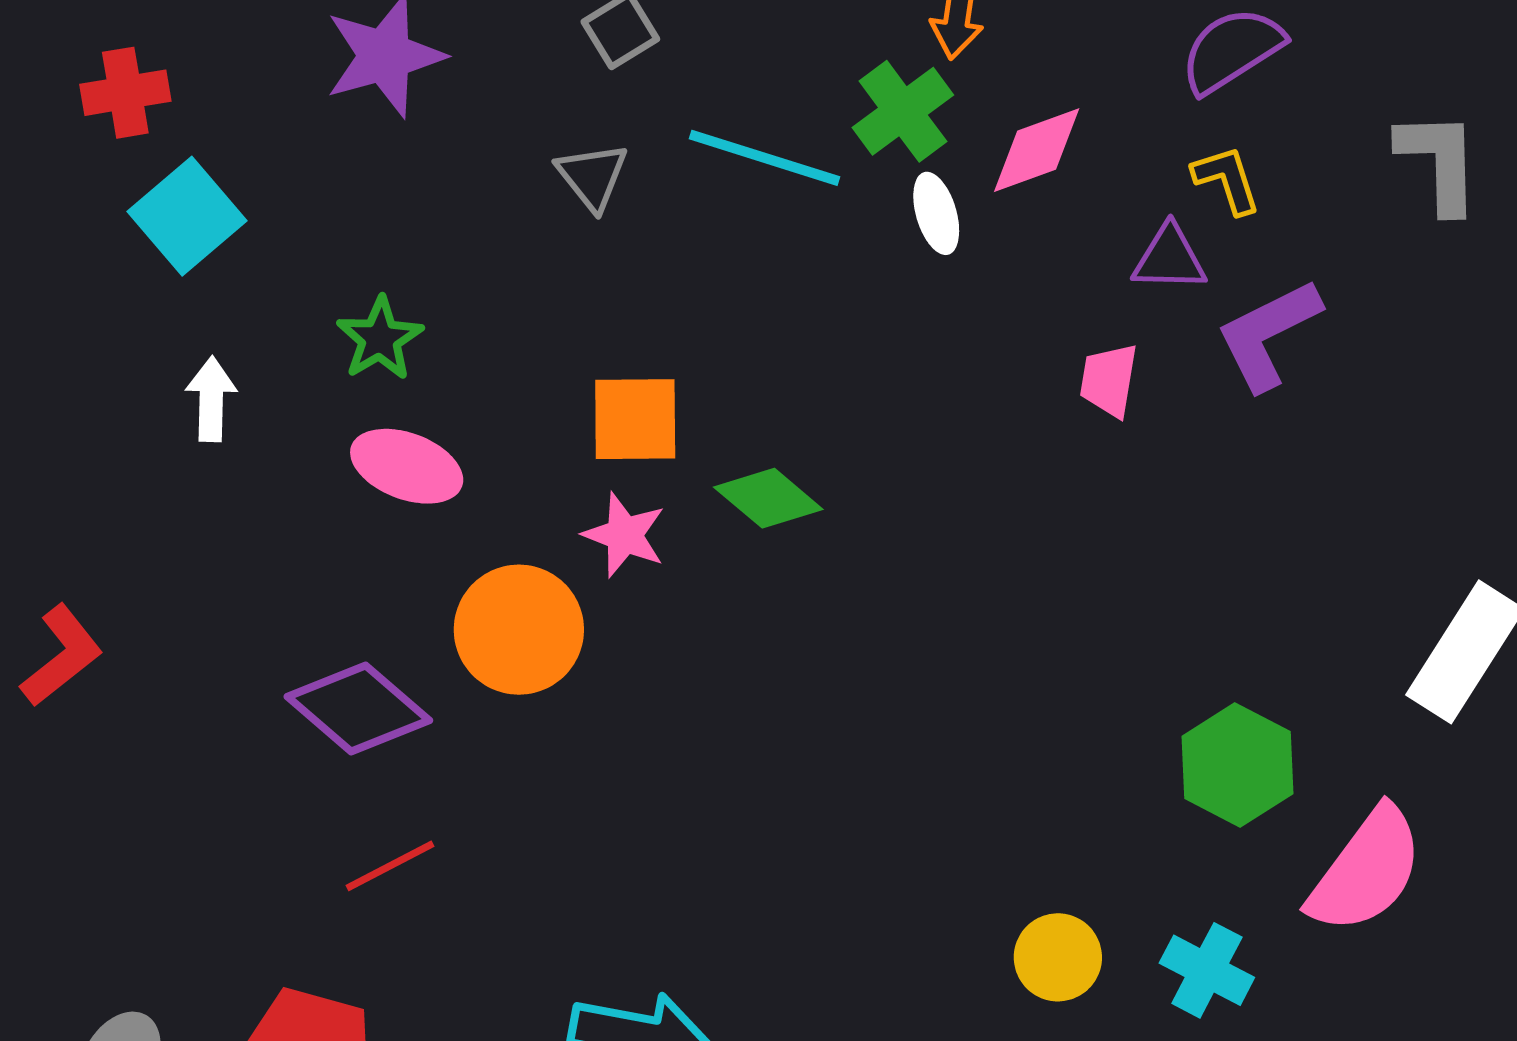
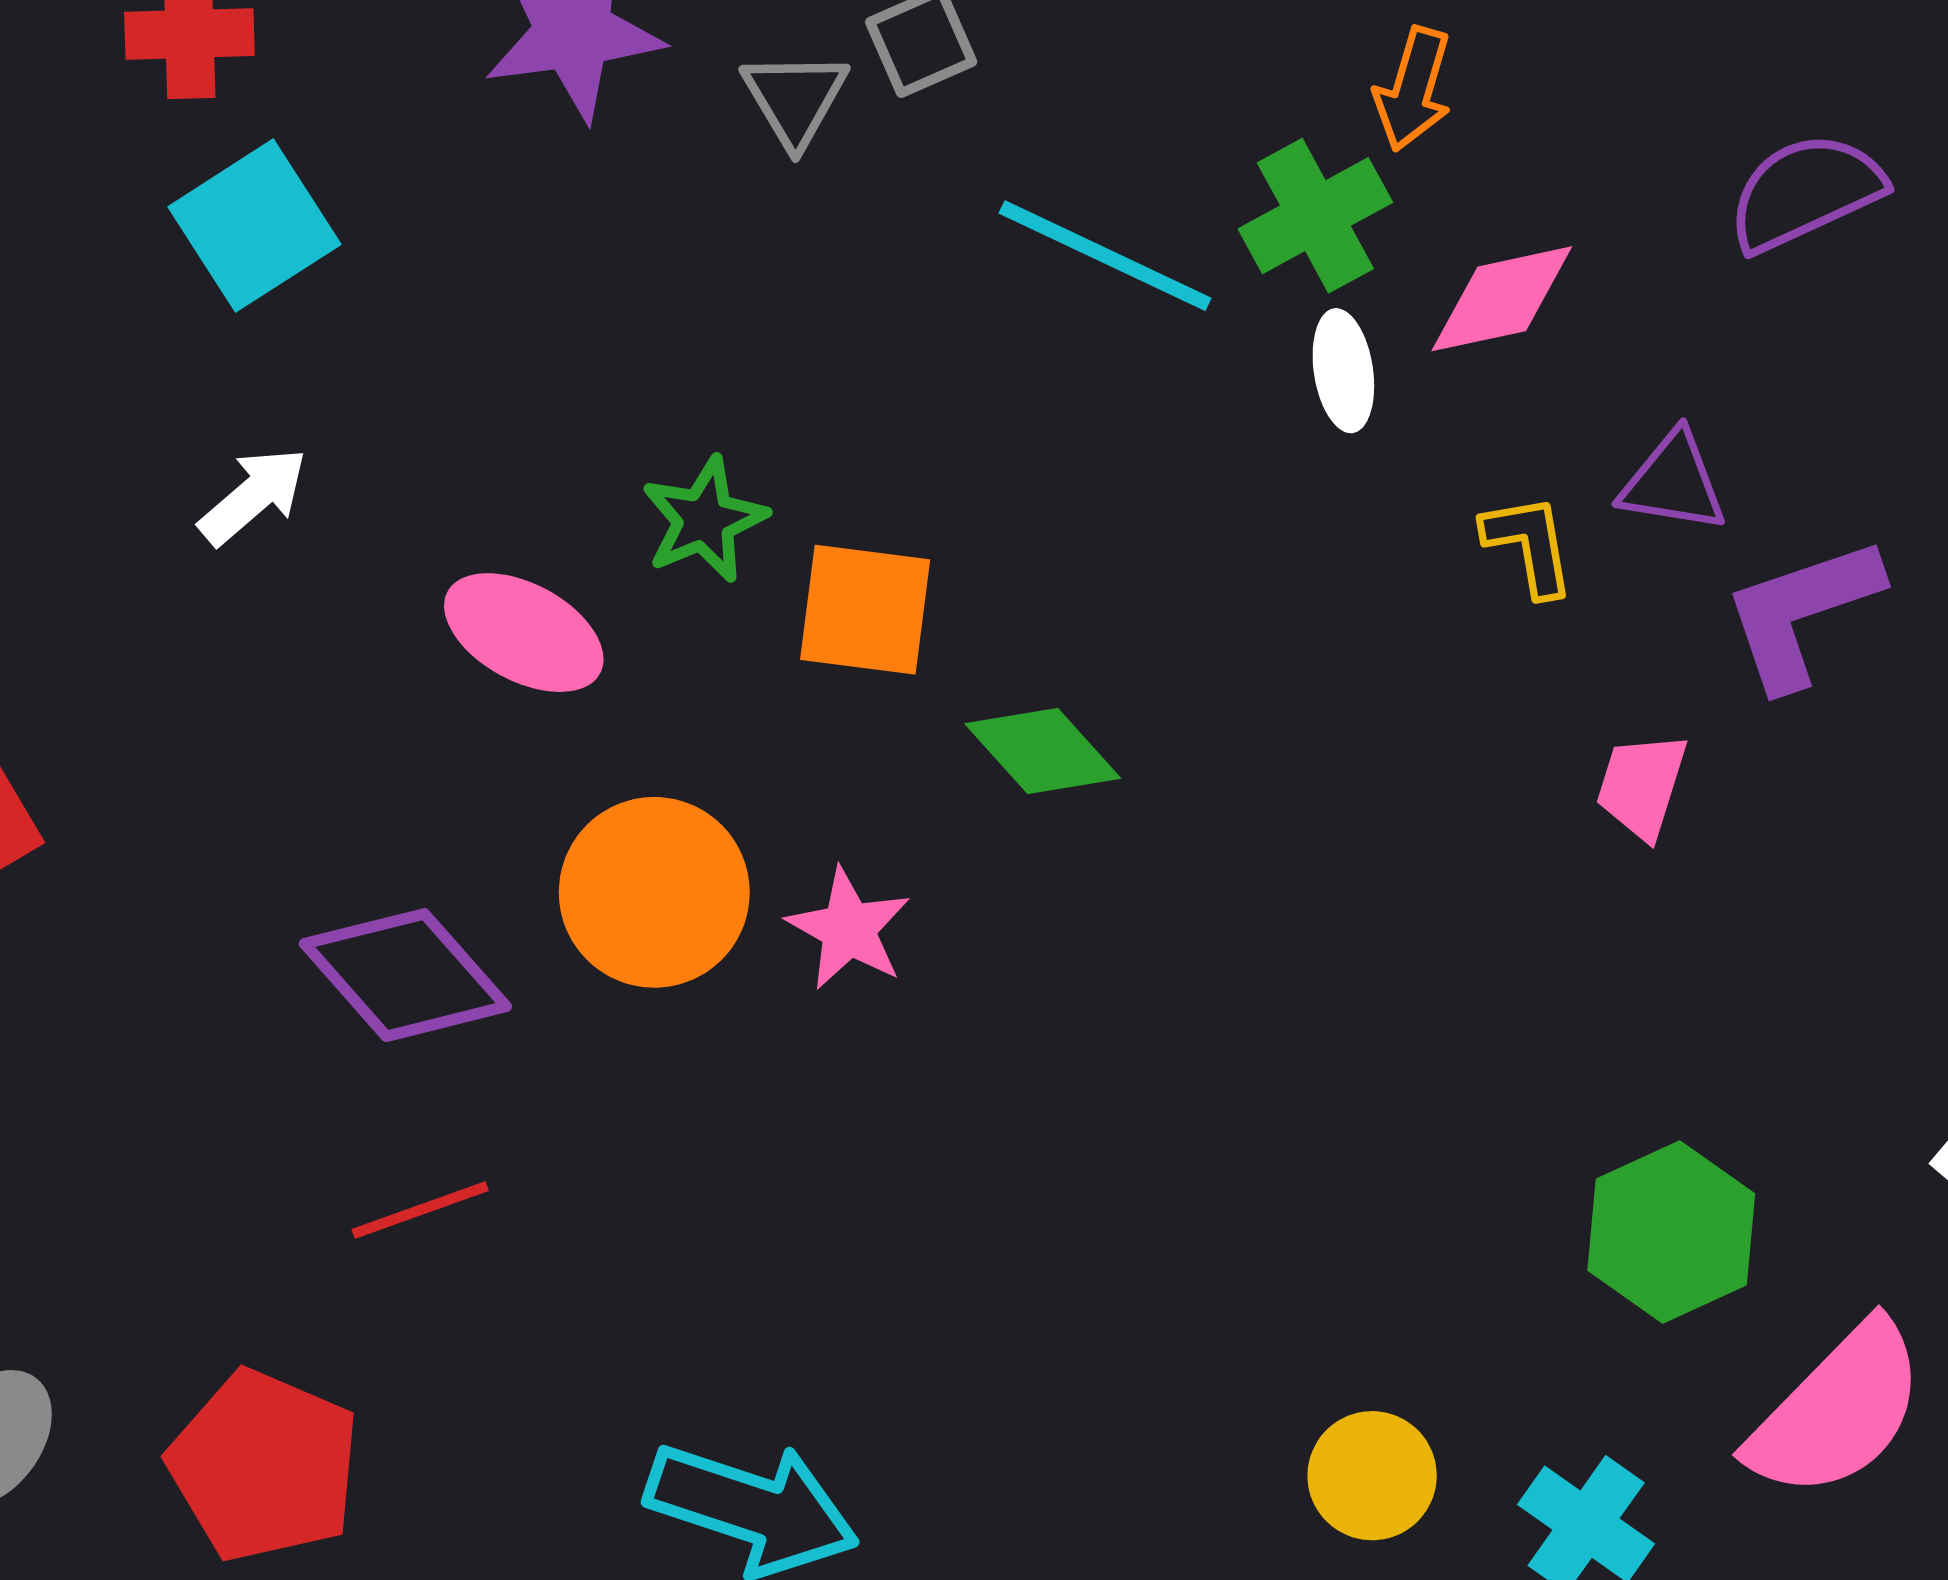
gray triangle: (592, 176) -> (795, 99), moved
yellow L-shape: (1227, 180) -> (1529, 545), moved
green star: (380, 339) -> (704, 520), moved
pink trapezoid: (1109, 380) -> (1642, 786), moved
white arrow: (211, 399) -> (253, 496), turned 40
pink star: (624, 535) -> (849, 929), moved

